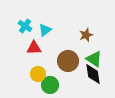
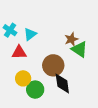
green triangle: (94, 59) -> (79, 49), moved
black diamond: (93, 74) -> (62, 83), moved

